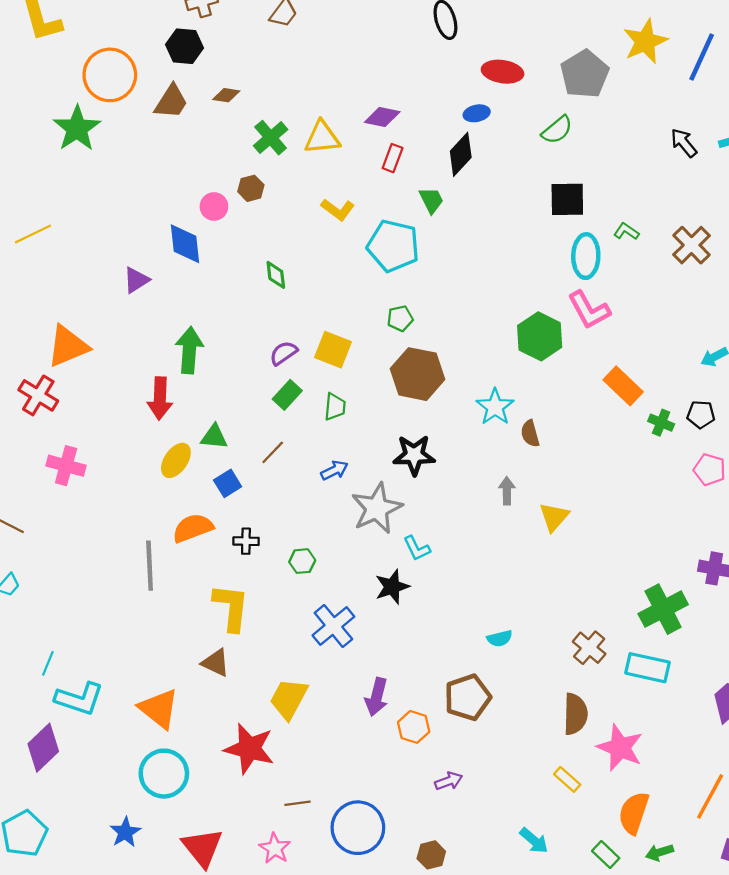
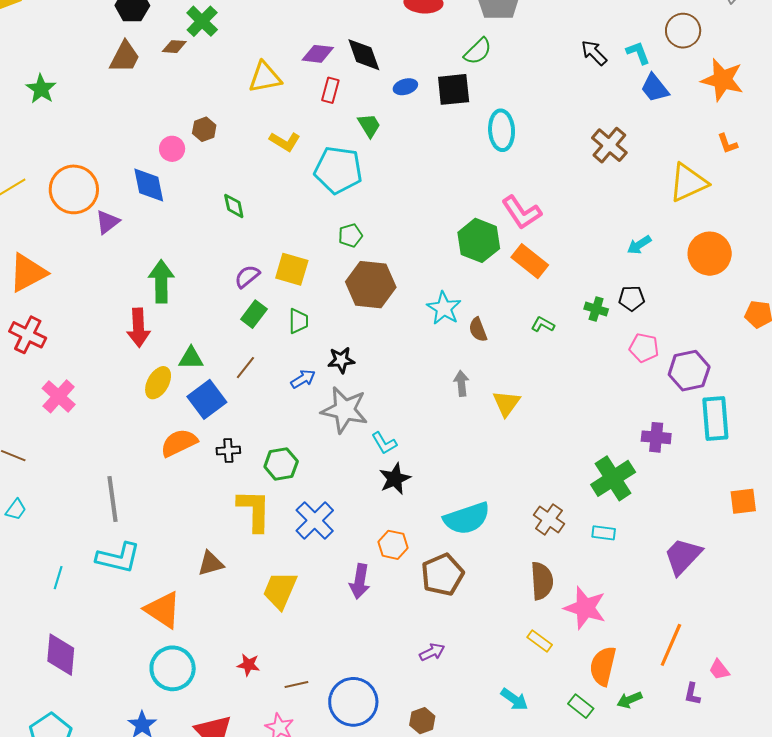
orange circle: (110, 75) -> (74, 189), moved
blue ellipse: (477, 113) -> (405, 87), moved
green star: (77, 128) -> (41, 89), size x0.7
green cross: (271, 138) -> (202, 21), moved
black diamond: (461, 154) -> (364, 55), moved, turned -57
black square: (567, 199) -> (454, 89), moved
green L-shape: (626, 231) -> (543, 325), moved
cyan ellipse: (586, 256) -> (502, 130), moved
orange triangle: (68, 346) -> (28, 273), moved
orange rectangle: (623, 386) -> (530, 261), moved
black star: (414, 455) -> (341, 360), moved, size x0.7
pink cross: (66, 466) -> (59, 396), turned 32
blue square: (228, 483) -> (207, 399), size x1.5
gray star: (377, 508) -> (345, 410), turned -30
green hexagon: (302, 561) -> (281, 464), size x1.4
gray line: (150, 566) -> (112, 499), moved
black star: (392, 587) -> (395, 479), moved
yellow L-shape: (231, 607) -> (254, 510), moved
cyan semicircle: (500, 638) -> (467, 518), size x2.0
brown triangle: (216, 663) -> (211, 563), turned -36
cyan rectangle: (648, 668) -> (604, 533), size x0.6
cyan L-shape: (79, 699) -> (118, 558), moved
orange hexagon: (414, 727) -> (393, 545), moved
purple diamond: (43, 748) -> (61, 655), turned -36
red star: (249, 749) -> (248, 665), moved, size x0.5

